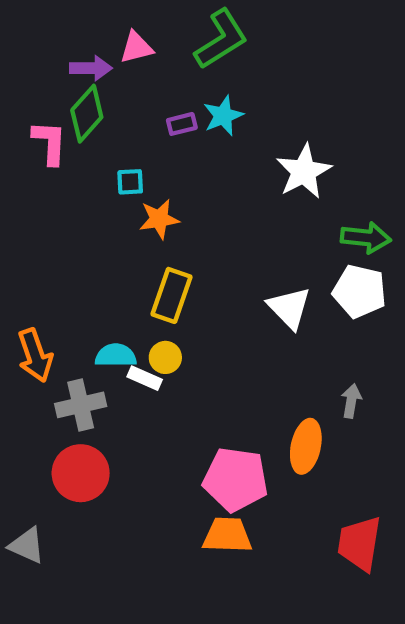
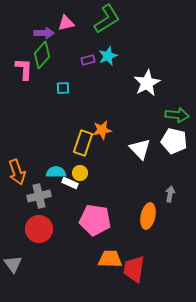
orange star: (159, 219) -> (102, 130), moved
pink pentagon: (236, 479) -> (95, 220), moved
red trapezoid: (360, 543) -> (134, 269), moved
gray triangle: (27, 546) -> (13, 264), turned 30

